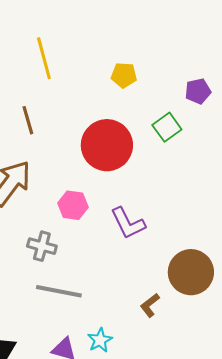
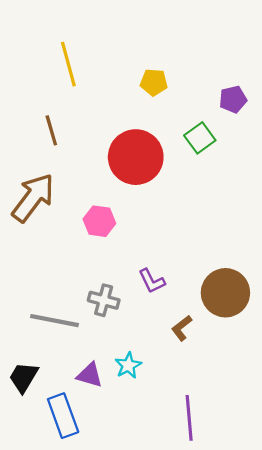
purple L-shape: (128, 223) -> (152, 281), moved, size x0.7
gray cross: (42, 246) -> (104, 300), moved
gray line: (59, 291) -> (54, 321), moved

